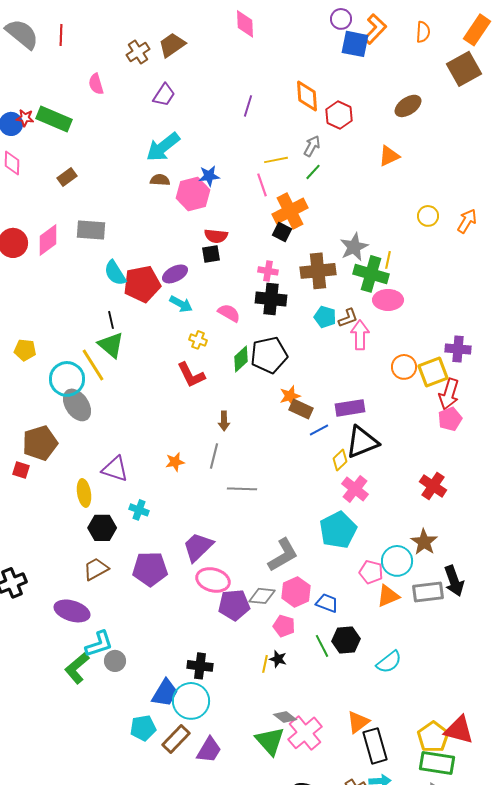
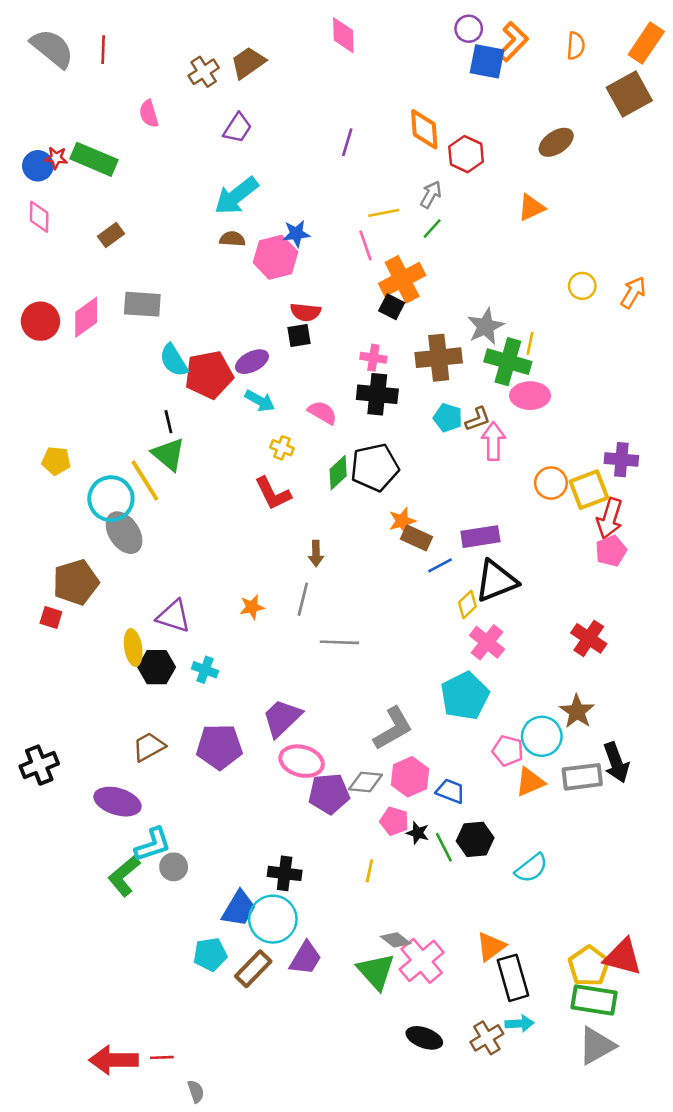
black hexagon: (102, 528) -> (157, 667), moved
black star: (278, 659) -> (418, 833), moved
purple trapezoid: (209, 750) -> (305, 958), moved

